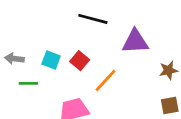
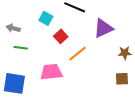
purple triangle: (135, 42) -> (103, 28), turned -30
cyan square: (51, 60) -> (46, 18), moved

